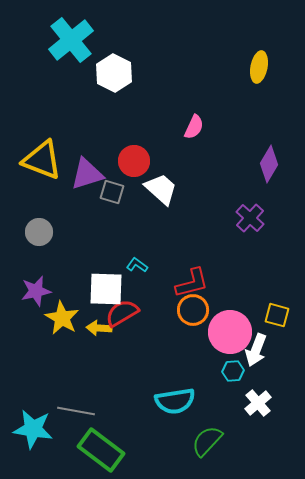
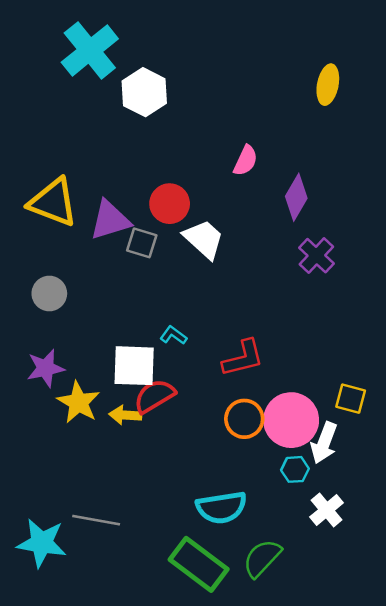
purple diamond: (269, 164) -> (296, 197), moved
purple cross: (250, 218) -> (316, 256), moved
orange circle: (193, 310) -> (244, 419), moved
green rectangle: (101, 450) -> (199, 564), moved

